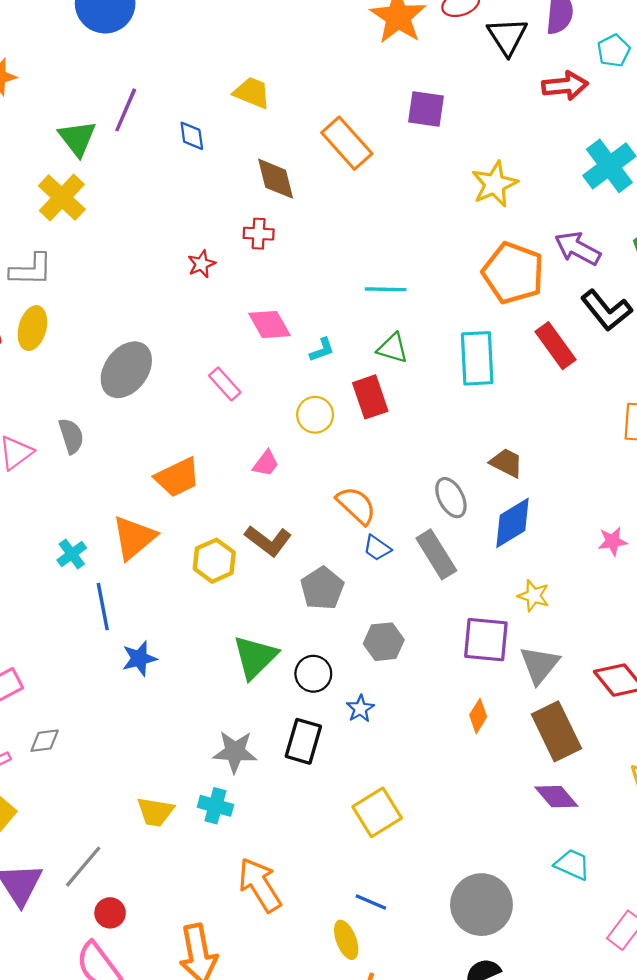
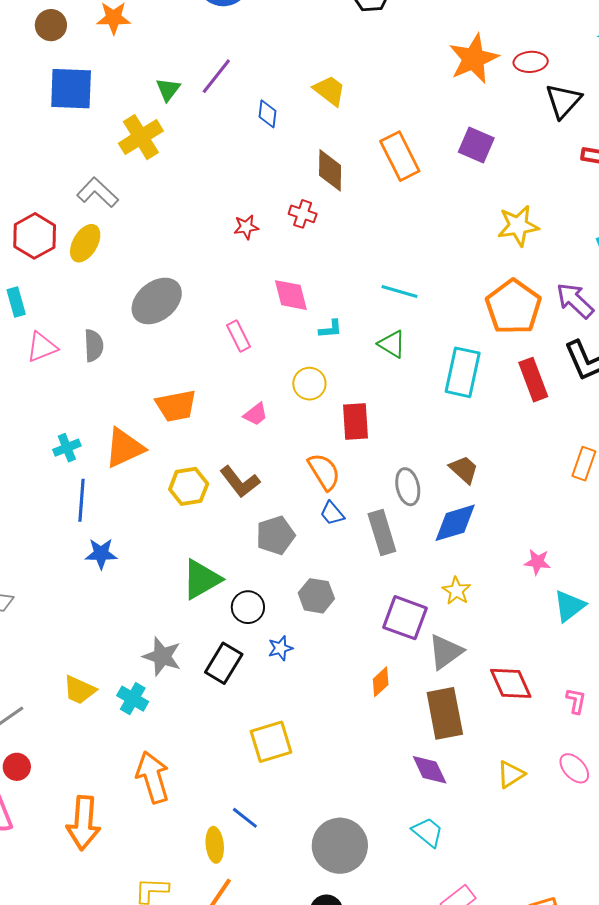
green triangle: (77, 138) -> (168, 89), size x0.7
gray L-shape: (31, 270) -> (98, 192), turned -153
red rectangle: (370, 397) -> (356, 422), moved

